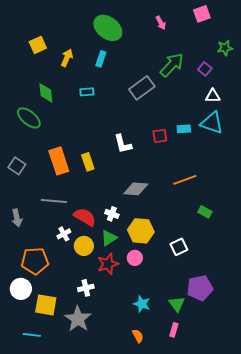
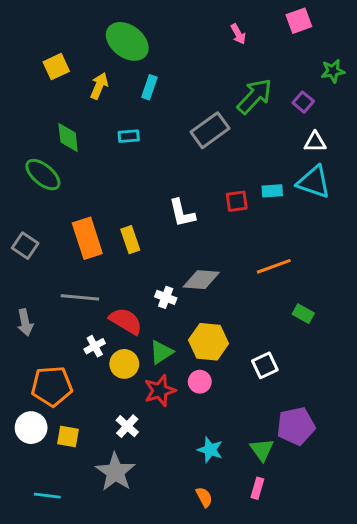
green ellipse: (108, 28) -> (127, 41), moved
white cross: (112, 214) -> (166, 297), moved
white cross: (86, 288) -> (127, 426), turned -35
yellow square: (46, 305) -> (68, 436), moved, size x0.7

